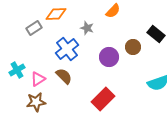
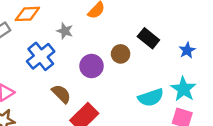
brown semicircle: (64, 76) -> (61, 94), moved

